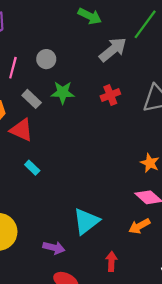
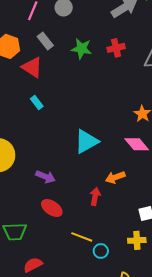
green star: (63, 92) -> (82, 49), moved
cyan triangle: (86, 221) -> (86, 142), moved
orange arrow: (139, 226) -> (115, 177), moved

